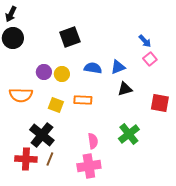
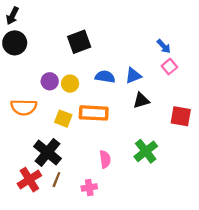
orange rectangle: (83, 100) -> (94, 113), size x1.4
red cross: (26, 159) -> (29, 180), turned -35
pink cross: (89, 166) -> (89, 187), moved, size x0.6

